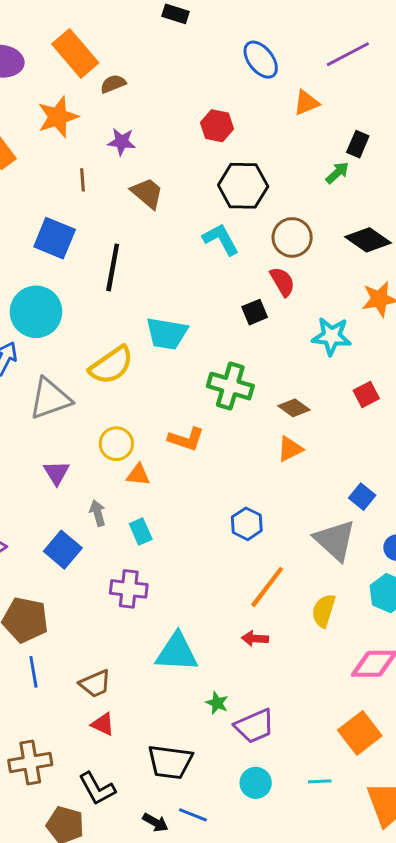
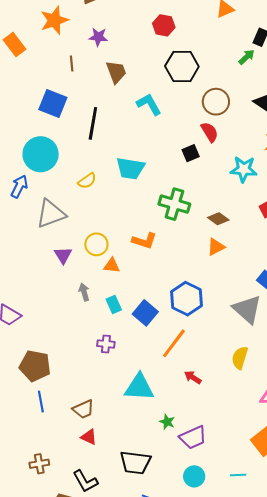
brown trapezoid: (147, 193) -> (116, 72), turned 30
cyan L-shape: (221, 239) -> (149, 104), moved
yellow semicircle: (111, 365) -> (87, 181), moved, size x0.6
purple triangle: (56, 473) -> (63, 255), moved
blue hexagon: (247, 524) -> (187, 299), size x1.5
blue square: (63, 550) -> (145, 313), moved
orange line: (267, 587) -> (174, 343), moved
purple cross: (129, 589) -> (106, 344), size x0.7
red arrow: (255, 639) -> (193, 377), turned 30
brown cross: (30, 762) -> (39, 464), size x0.7

